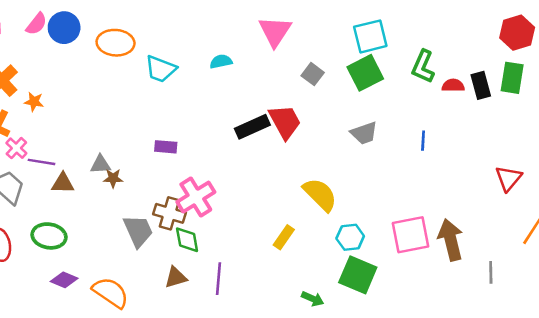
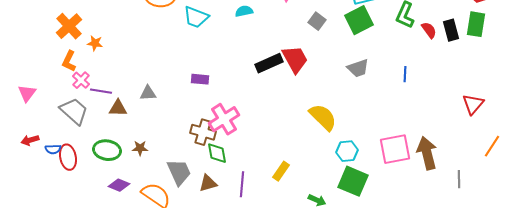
red semicircle: (453, 85) -> (429, 30), turned 54
brown star: (113, 178) -> (140, 148), moved
gray trapezoid: (138, 231) -> (179, 172), moved
yellow rectangle: (284, 237) -> (281, 171), moved

